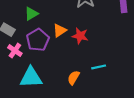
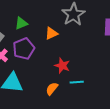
orange triangle: (60, 30) -> (51, 33), moved
red star: (80, 36) -> (62, 66), moved

